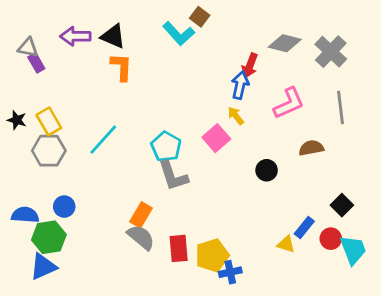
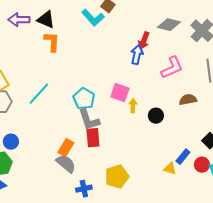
yellow arrow: (236, 116) -> (133, 106), moved, turned 40
pink square: (216, 138) -> (120, 93), turned -30
red rectangle: (179, 248) -> (93, 138), moved
blue cross: (230, 272) -> (84, 189), moved

